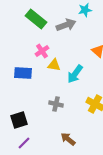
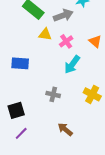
pink cross: (42, 51) -> (66, 41), moved
yellow triangle: (54, 65) -> (45, 34), moved

